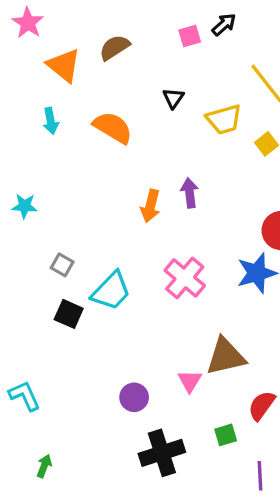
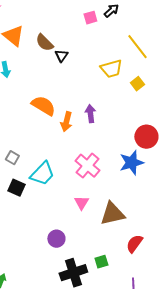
brown semicircle: (114, 47) -> (44, 43), moved, turned -102
black triangle: (173, 98) -> (61, 56), moved
orange semicircle: (113, 128) -> (43, 106), moved
pink triangle: (190, 381) -> (81, 203), moved
green square: (226, 435) -> (101, 262), moved

